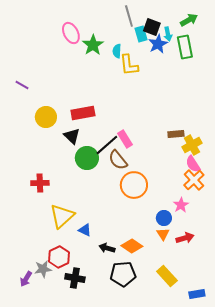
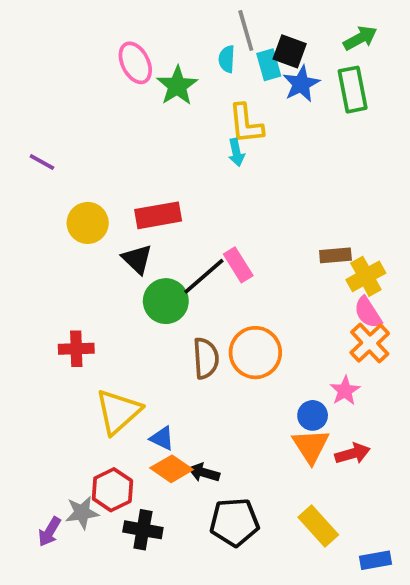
cyan arrow: (168, 34) -> (236, 152), moved
cyan semicircle: (117, 51) -> (227, 59), moved
brown semicircle: (118, 160) -> (206, 358), moved, turned -145
orange triangle: (163, 234) -> (311, 446), size x1.5
orange diamond: (132, 246) -> (172, 469), moved

